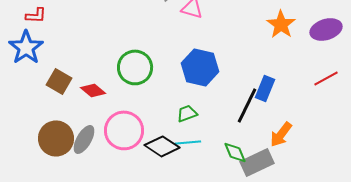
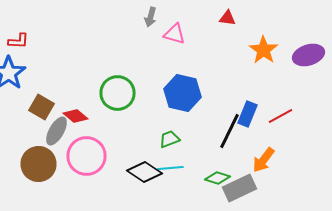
red line: (326, 78) -> (280, 116), moved
pink circle: (124, 130) -> (86, 156), moved
gray ellipse: (84, 139) -> (56, 131), moved
green diamond: (235, 152) -> (218, 178), turned -50

